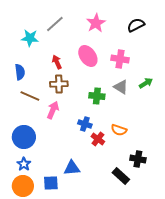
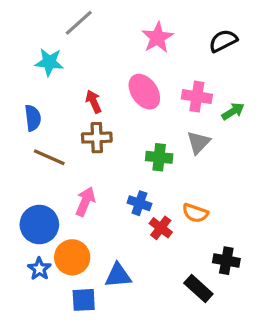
gray line: (55, 24) -> (79, 23), moved
green arrow: (146, 83) -> (233, 111), moved
gray triangle: (121, 87) -> (198, 142), turned 42
pink arrow: (53, 110) -> (85, 202), moved
orange circle: (23, 186) -> (72, 257), moved

